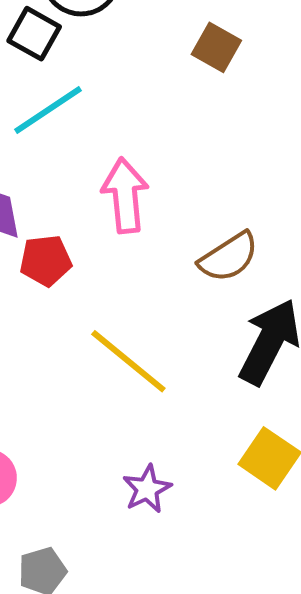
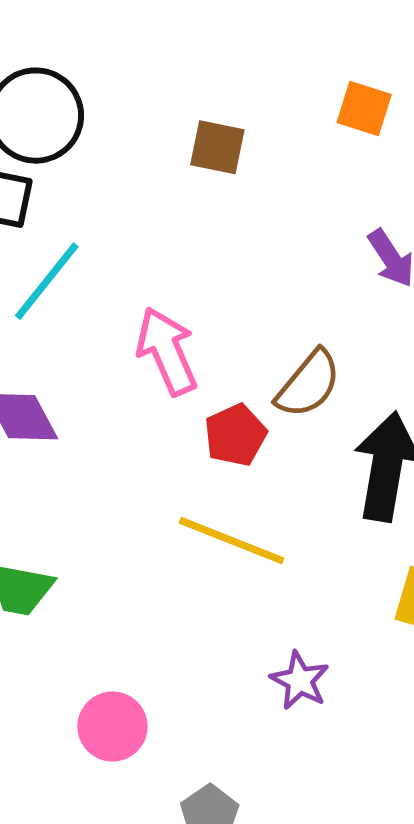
red pentagon: (46, 261) -> (235, 435), moved

